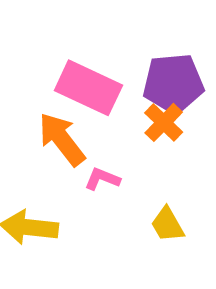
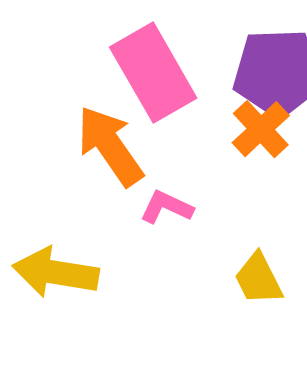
pink rectangle: (88, 88) -> (153, 73), turned 32

